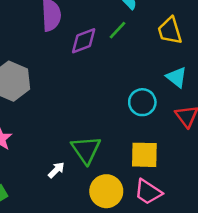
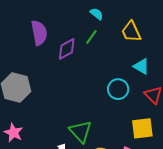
yellow square: (144, 155) -> (142, 128), moved

